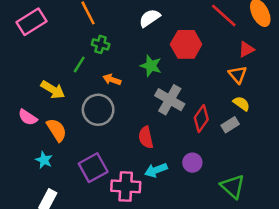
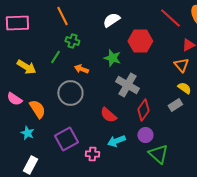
pink rectangle: (31, 22) -> (17, 23), turned 30
yellow arrow: (53, 90) -> (26, 67), moved
red diamond: (201, 119) -> (143, 110), moved
red semicircle: (146, 137) -> (108, 115), turned -36
pink cross: (126, 186) -> (92, 154), size x0.6
green triangle: (233, 186) -> (158, 154), moved

